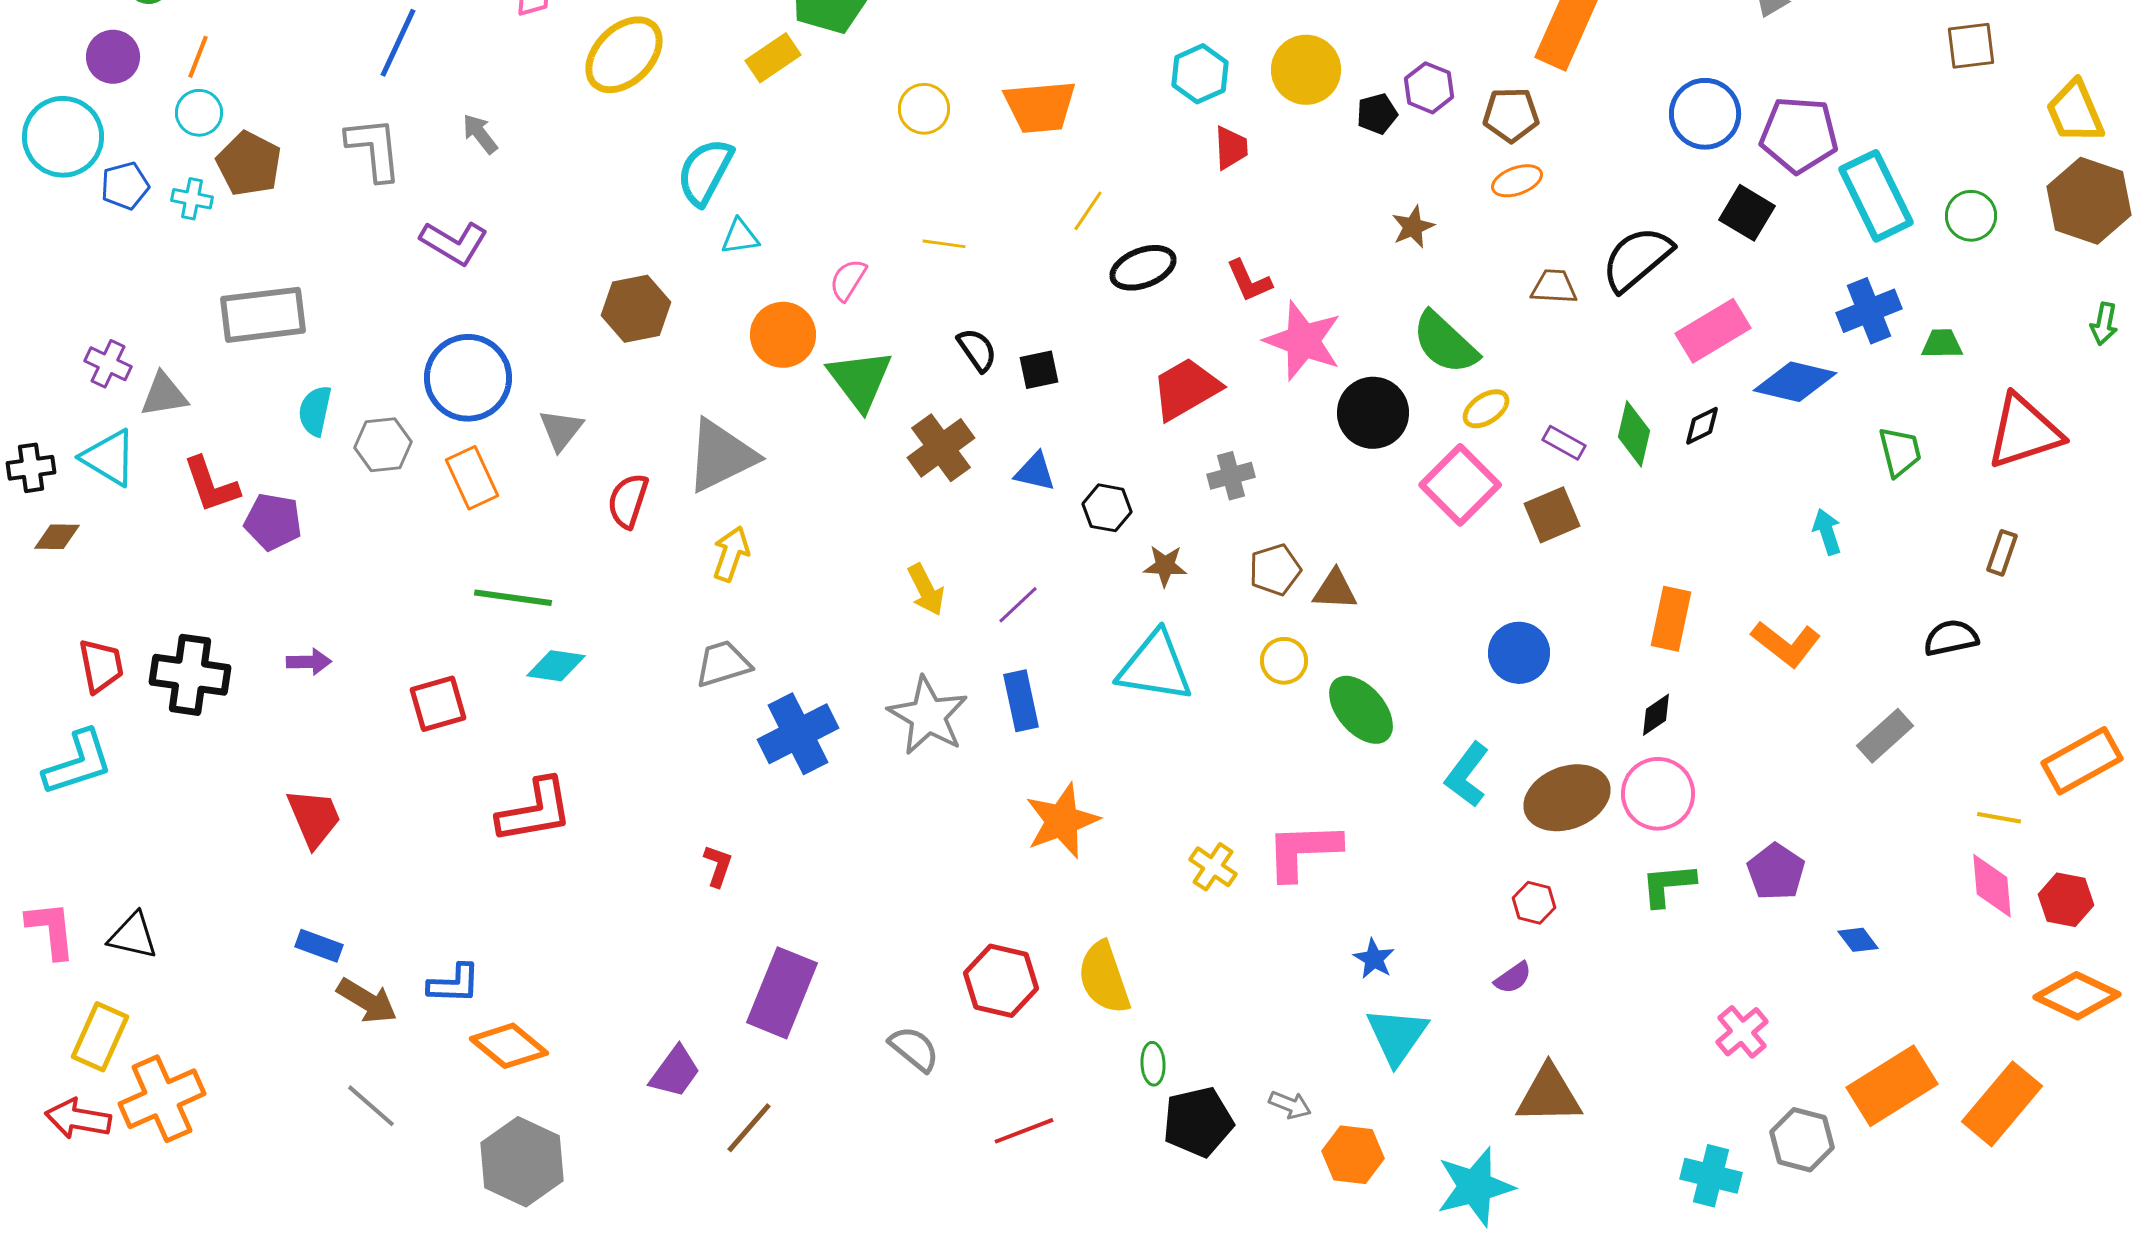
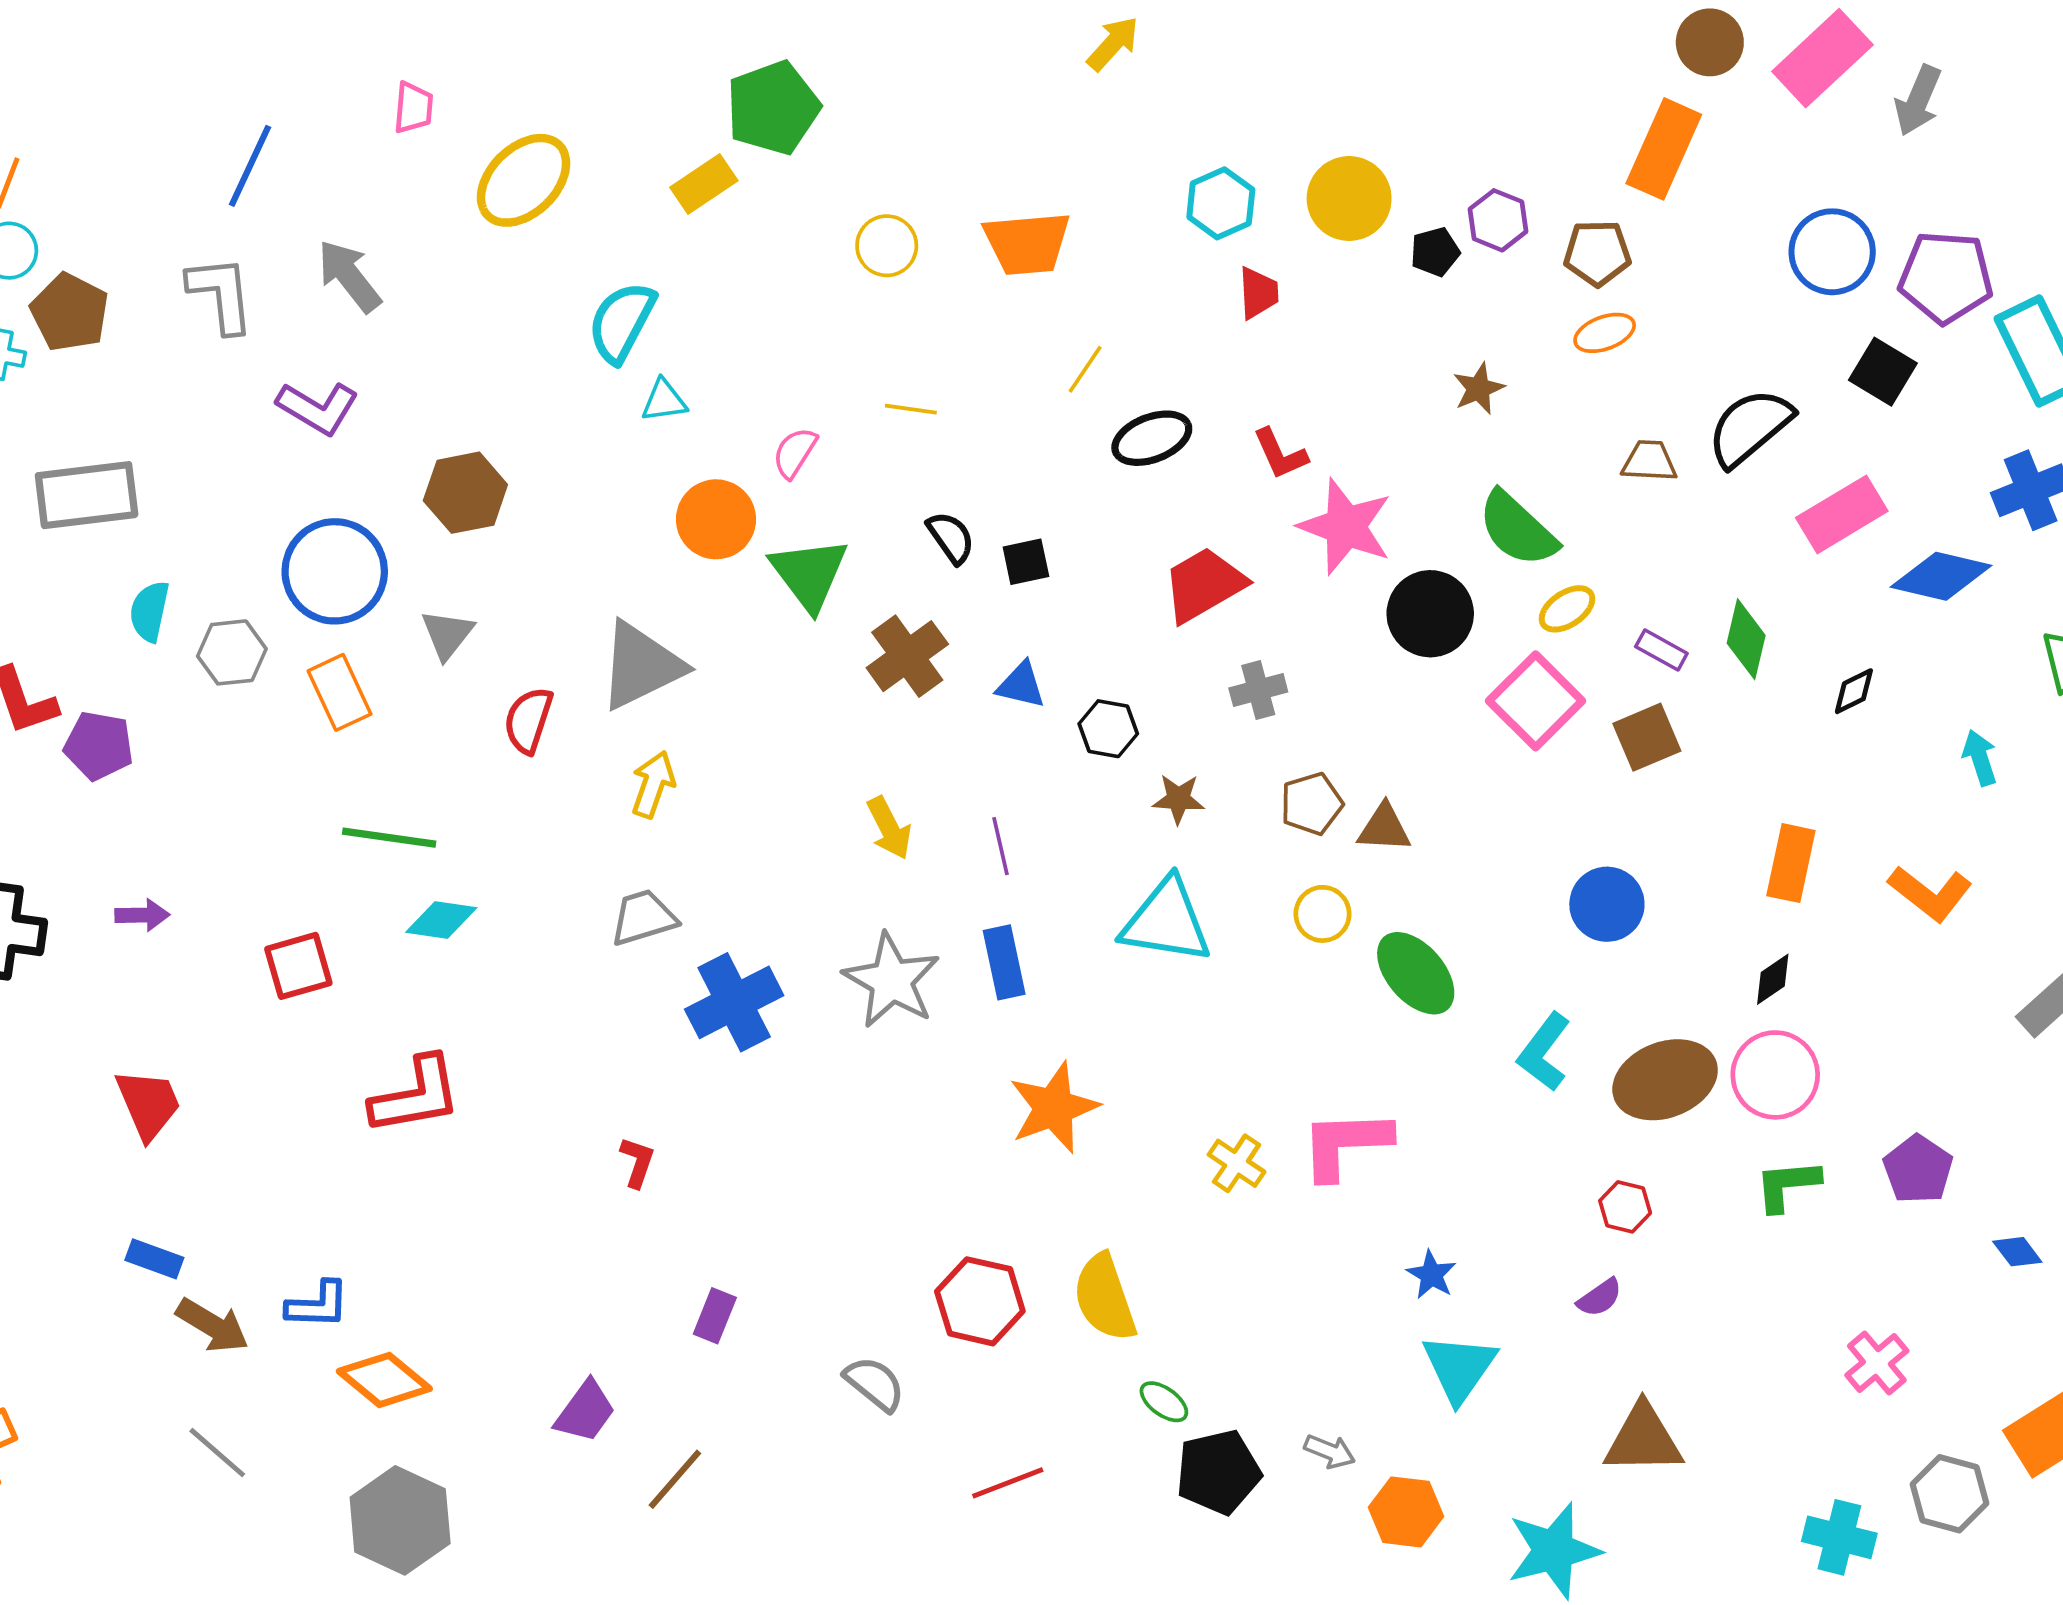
gray arrow: (480, 134) -> (349, 276), size x1.5
brown hexagon: (636, 309) -> (465, 493), moved
black diamond: (1702, 426) -> (1854, 691), moved
purple line: (1018, 605) -> (1000, 846), turned -60
purple rectangle: (782, 993) -> (715, 1316), size x0.5
green ellipse: (1153, 1064) -> (1164, 1402), turned -51

